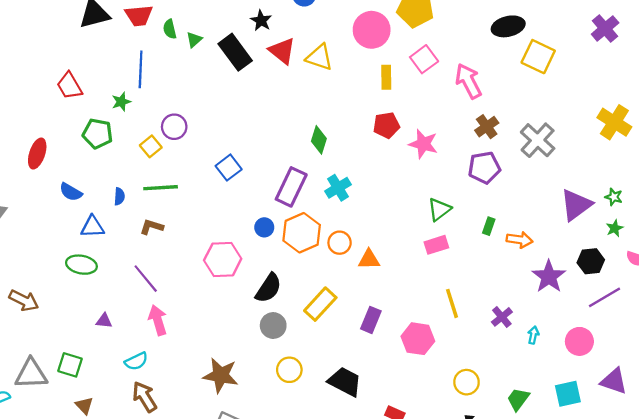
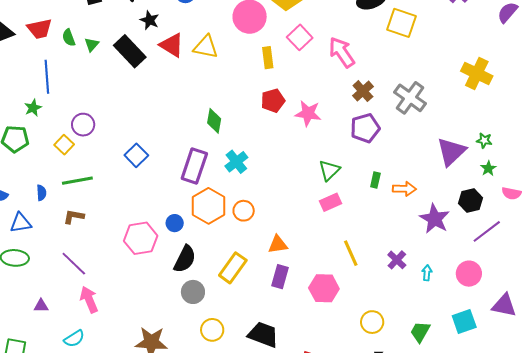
blue circle: (264, 227) -> (175, 223), moved
orange triangle: (369, 259) -> (278, 245), moved

